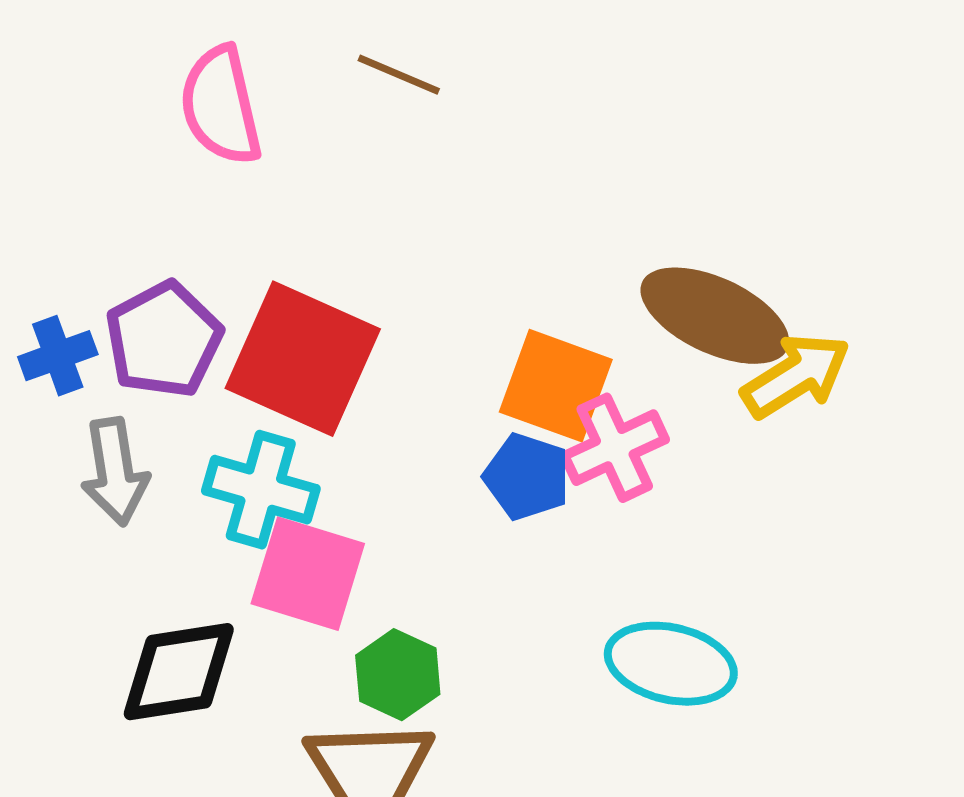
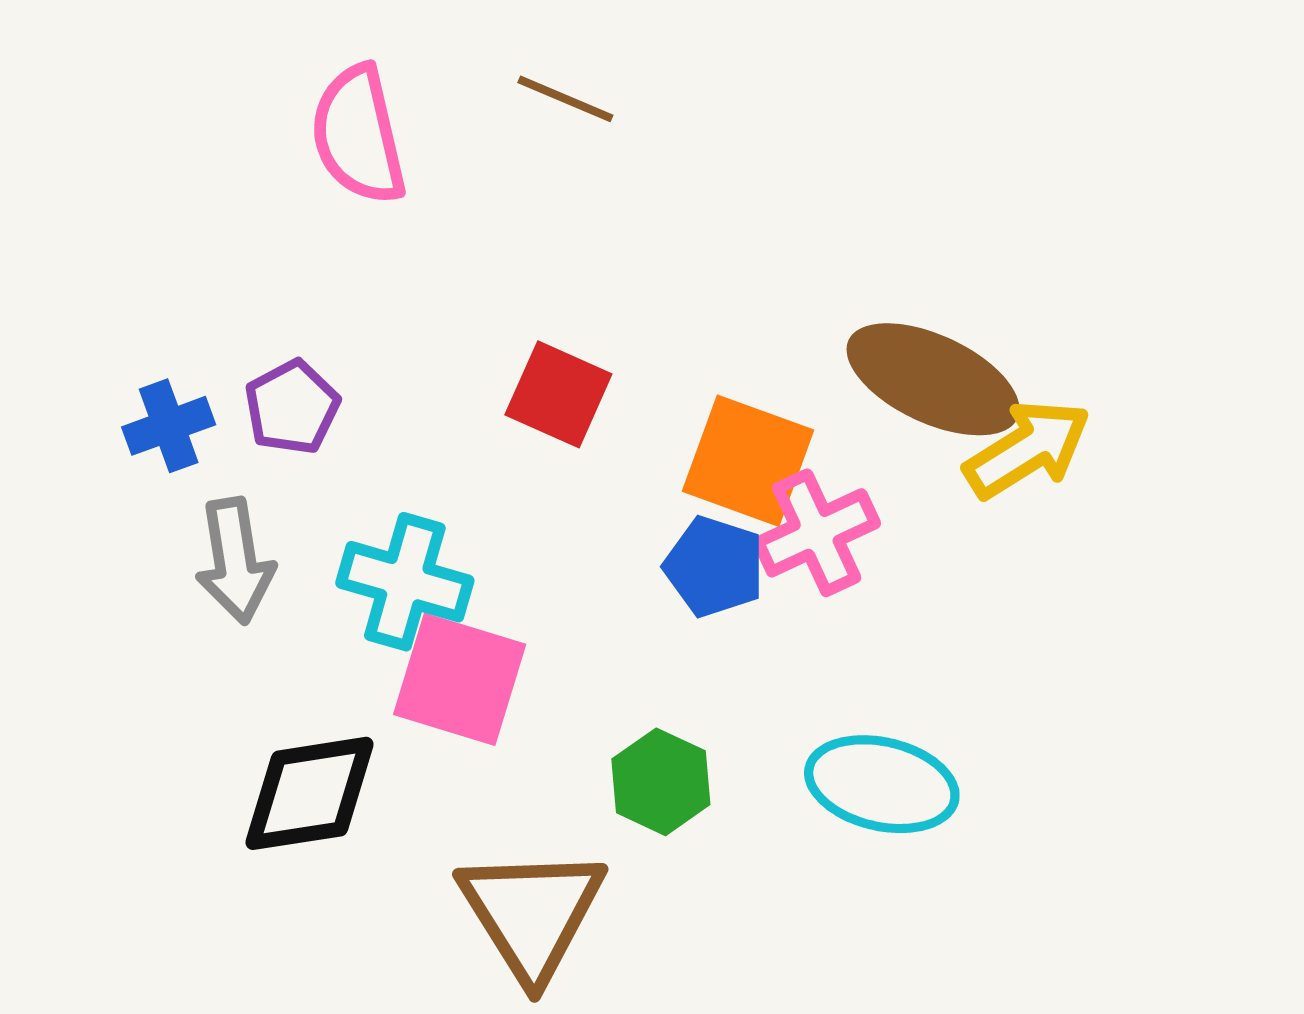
purple pentagon: (164, 340) -> (292, 407), size x0.7
red square: (303, 359) -> (558, 394), moved, size x0.6
green hexagon: (398, 675) -> (661, 782), moved

